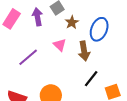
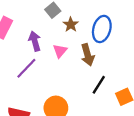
purple arrow: (38, 17) -> (35, 41), moved
pink triangle: (60, 45) -> (60, 51), turned 32

